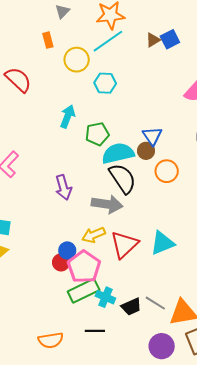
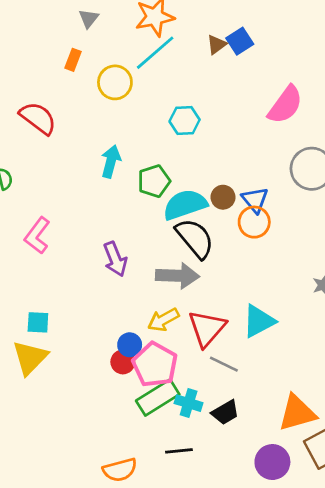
orange rectangle: (48, 40) -> (73, 60), turned 42
cyan hexagon: (105, 83) -> (185, 120), moved
blue triangle: (152, 136) -> (255, 200), moved
gray line: (155, 303) -> (224, 364), moved

